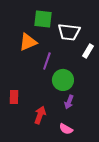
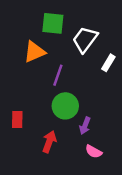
white trapezoid: (69, 32) -> (85, 39), turned 120
green circle: (63, 80) -> (65, 106), moved
pink semicircle: (66, 129) -> (94, 152), moved

